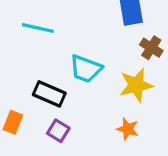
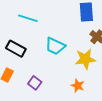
black rectangle: (49, 94) -> (16, 49), moved

